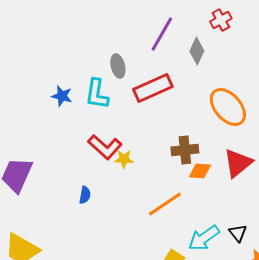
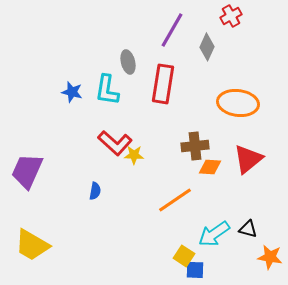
red rectangle: (153, 88) -> (163, 84), turned -57
orange ellipse: (228, 107) -> (238, 103), turned -42
black triangle: (238, 233) -> (248, 229), turned -36

